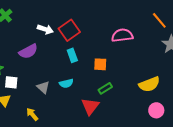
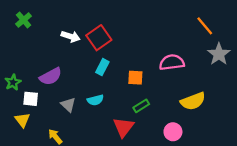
pink semicircle: (122, 35) -> (172, 62), moved
purple semicircle: (28, 51) -> (51, 76), moved
cyan rectangle: (72, 55) -> (102, 67), turned 48
pink circle: (156, 110) -> (173, 132), moved

